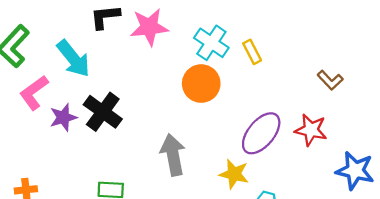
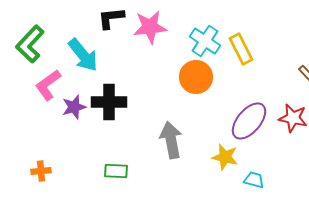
yellow rectangle: (252, 52) -> (241, 49), size x1.4
black cross: (103, 112) -> (109, 102), turned -36

